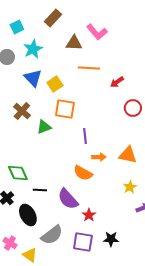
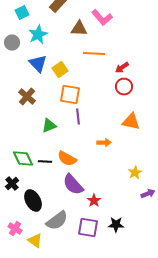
red circle: (133, 108) -> (124, 87), moved
green triangle: (44, 127) -> (49, 126), moved
purple line: (85, 136) -> (78, 117), moved
orange triangle: (128, 155) -> (131, 122), moved
orange semicircle: (83, 173) -> (67, 159), moved
black line: (40, 190) -> (45, 162), moved

